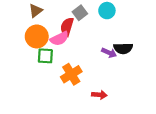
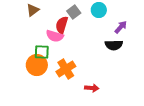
orange circle: (37, 36) -> (37, 65), moved
pink semicircle: (59, 39) -> (55, 36), turned 42
purple arrow: (109, 53) -> (121, 27), moved, turned -72

